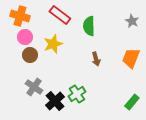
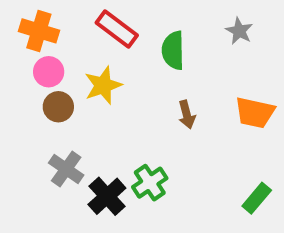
gray star: (132, 21) -> (239, 31), moved
orange trapezoid: (131, 58) -> (255, 113), turned -100

